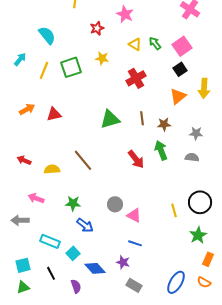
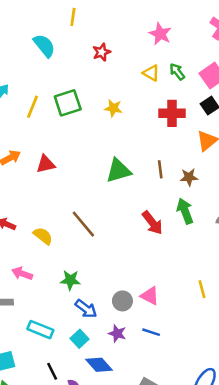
pink star: (125, 14) -> (160, 34), moved
cyan semicircle: (47, 35) -> (44, 46), moved
yellow star: (102, 58) -> (113, 108), moved
red cross: (136, 78) -> (172, 113), moved, turned 30
yellow semicircle: (52, 169) -> (43, 236), turned 42
gray circle: (115, 204) -> (122, 301), moved
cyan square: (73, 253) -> (79, 339), moved
purple star: (123, 262) -> (117, 333), moved
black line: (51, 273) -> (52, 371), moved

